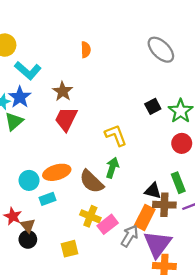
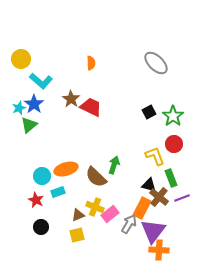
red trapezoid: (66, 119) -> (91, 107), moved, turned 90
yellow L-shape: (116, 135) -> (155, 156), moved
brown cross: (164, 205) -> (159, 197), turned 36
red star: (13, 216) -> (36, 200), moved
brown triangle: (28, 226) -> (78, 215), moved, turned 48

